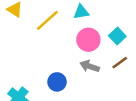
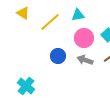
blue circle: (57, 82) -> (58, 56), moved

